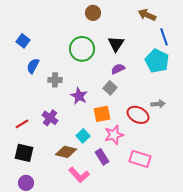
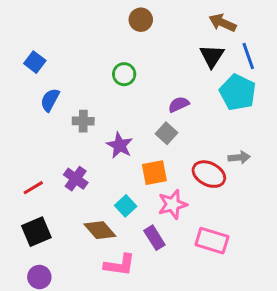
black triangle: (116, 44) -> (212, 56), moved
green circle: (82, 49) -> (124, 74), size x0.6
brown diamond: (66, 152) -> (100, 230), turned 35
black square: (24, 153) -> (36, 232), turned -36
pink L-shape: (79, 175) -> (120, 265), turned -40

